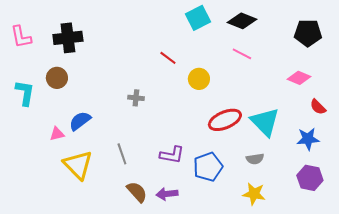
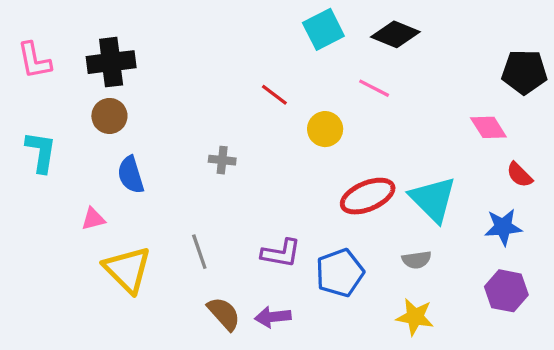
black pentagon: (308, 33) -> (524, 72), moved
pink line: (242, 54) -> (374, 88), moved
brown circle: (57, 78) -> (109, 116), moved
pink diamond: (299, 78) -> (488, 127), turned 35
blue semicircle: (80, 121) -> (131, 175), moved, turned -70

